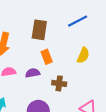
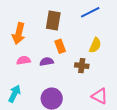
brown cross: (59, 83) -> (82, 66), moved

